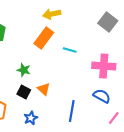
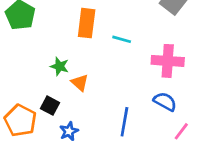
orange rectangle: (44, 38) -> (87, 23), turned -30
orange triangle: (44, 89) -> (80, 83), moved
black square: (24, 92) -> (50, 106), moved

